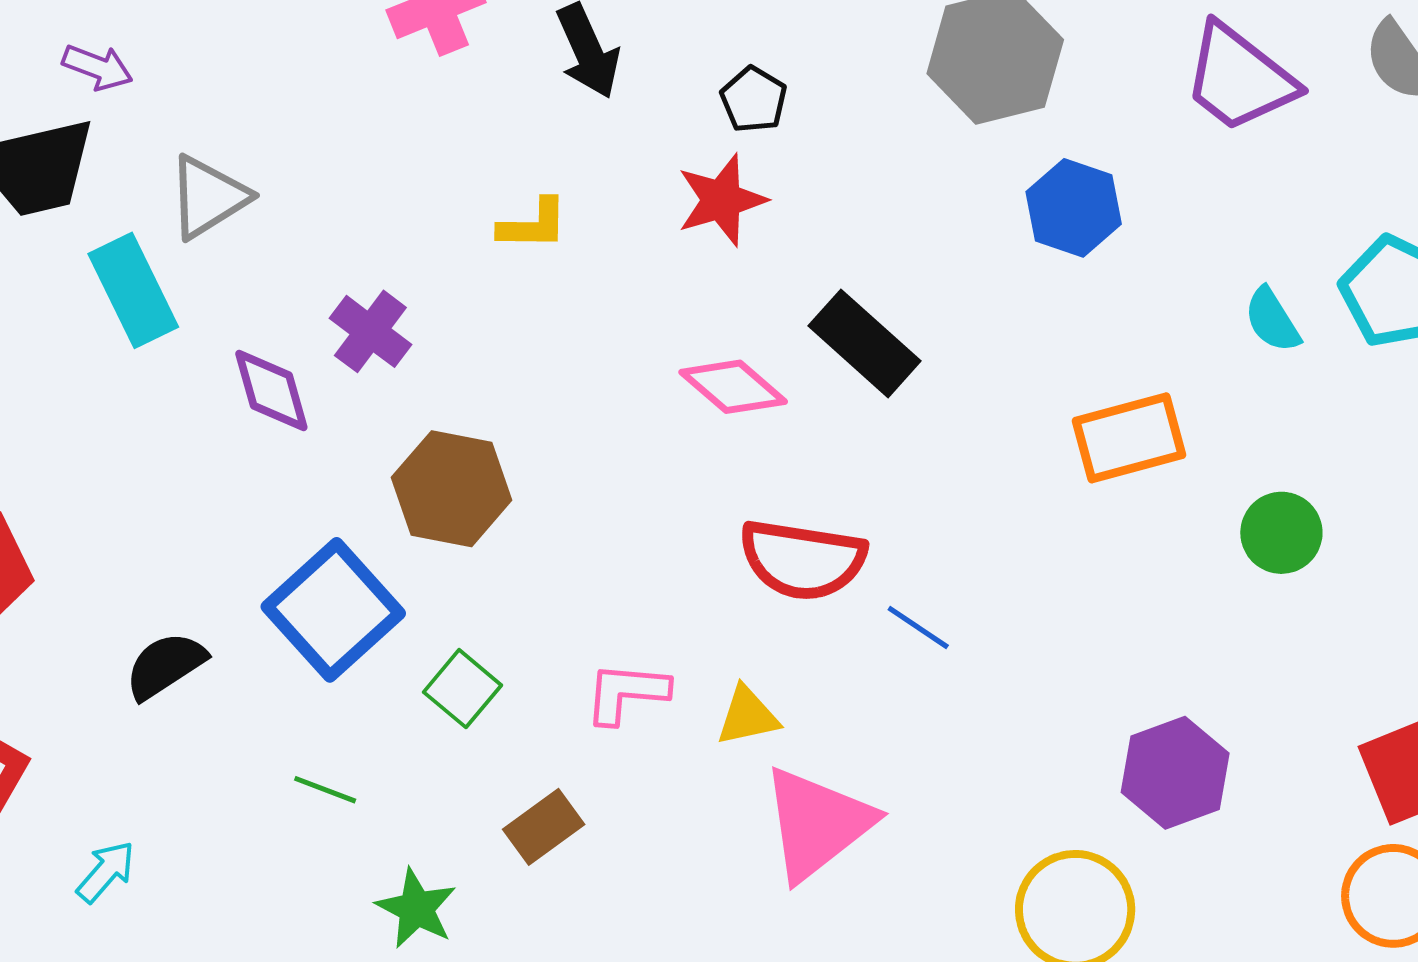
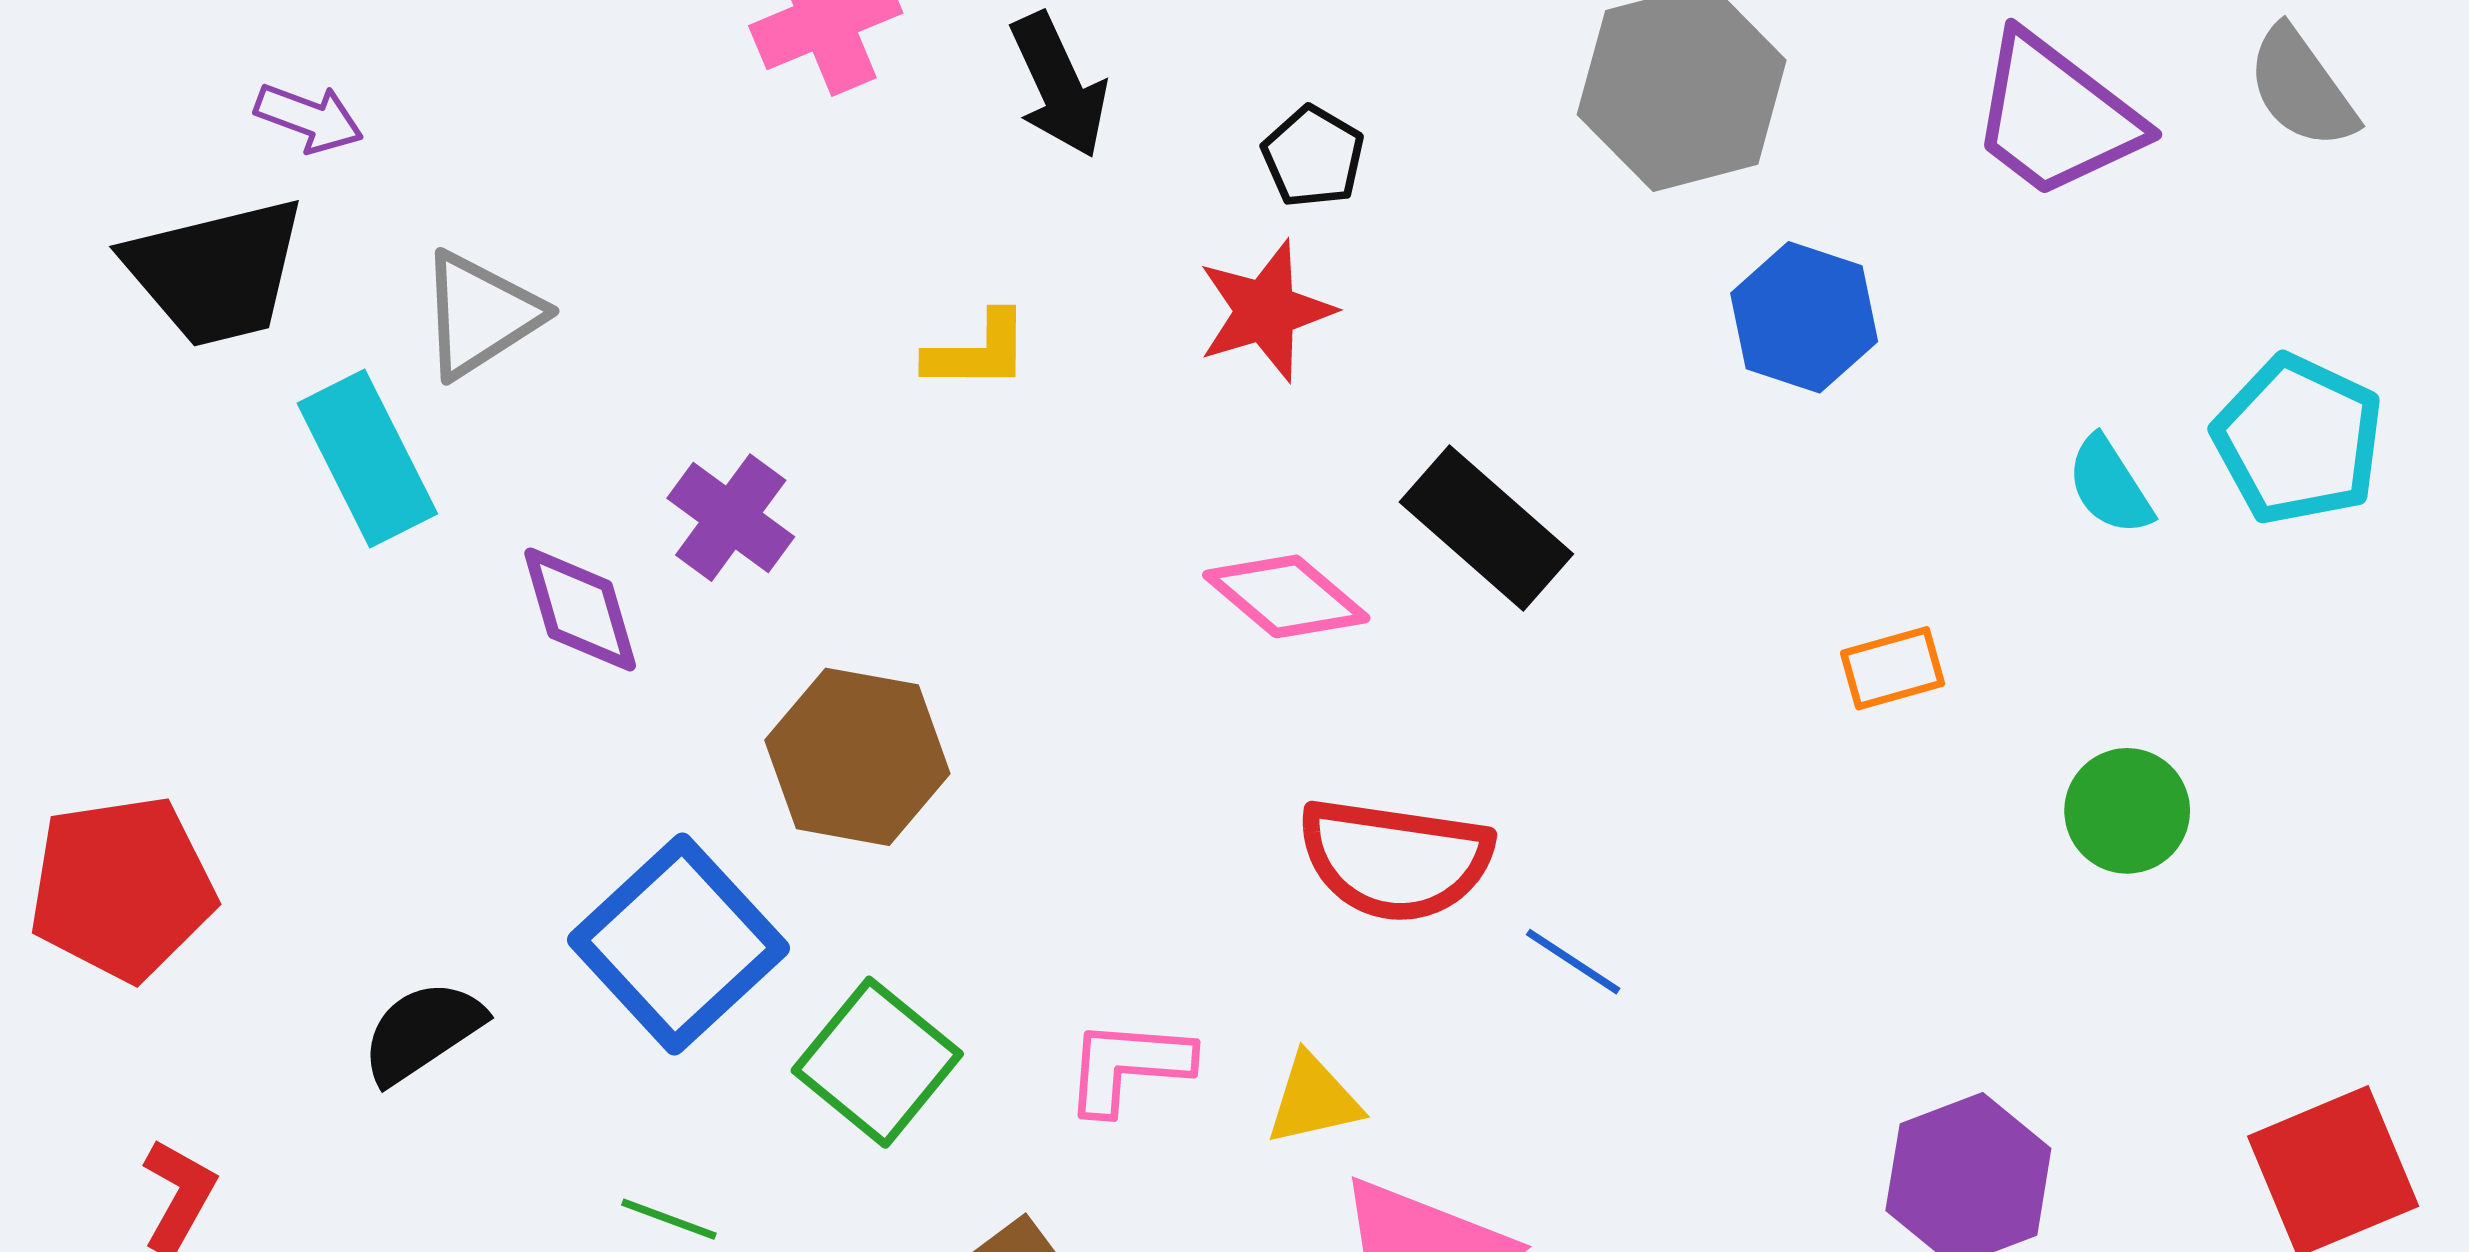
orange rectangle: (1129, 438) -> (1893, 668), size x0.6
green square: (462, 689) -> (877, 1062), size x1.4

